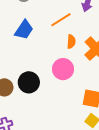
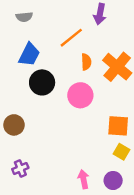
black circle: (29, 82) -> (42, 82), moved

